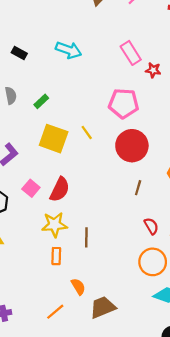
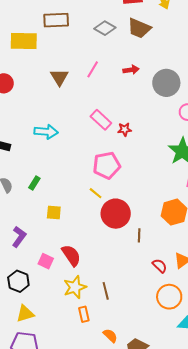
yellow line: (87, 132) -> (96, 193), moved
yellow square: (54, 139) -> (54, 212), size x0.6
red circle: (132, 146) -> (116, 214), moved
red semicircle: (60, 190) -> (71, 255), turned -45

